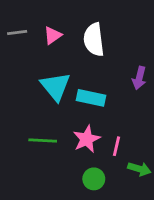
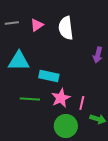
cyan triangle: (55, 86) -> (19, 61), moved, turned -50
cyan rectangle: (91, 98) -> (49, 76), moved
green circle: (94, 179) -> (66, 126), size x1.5

